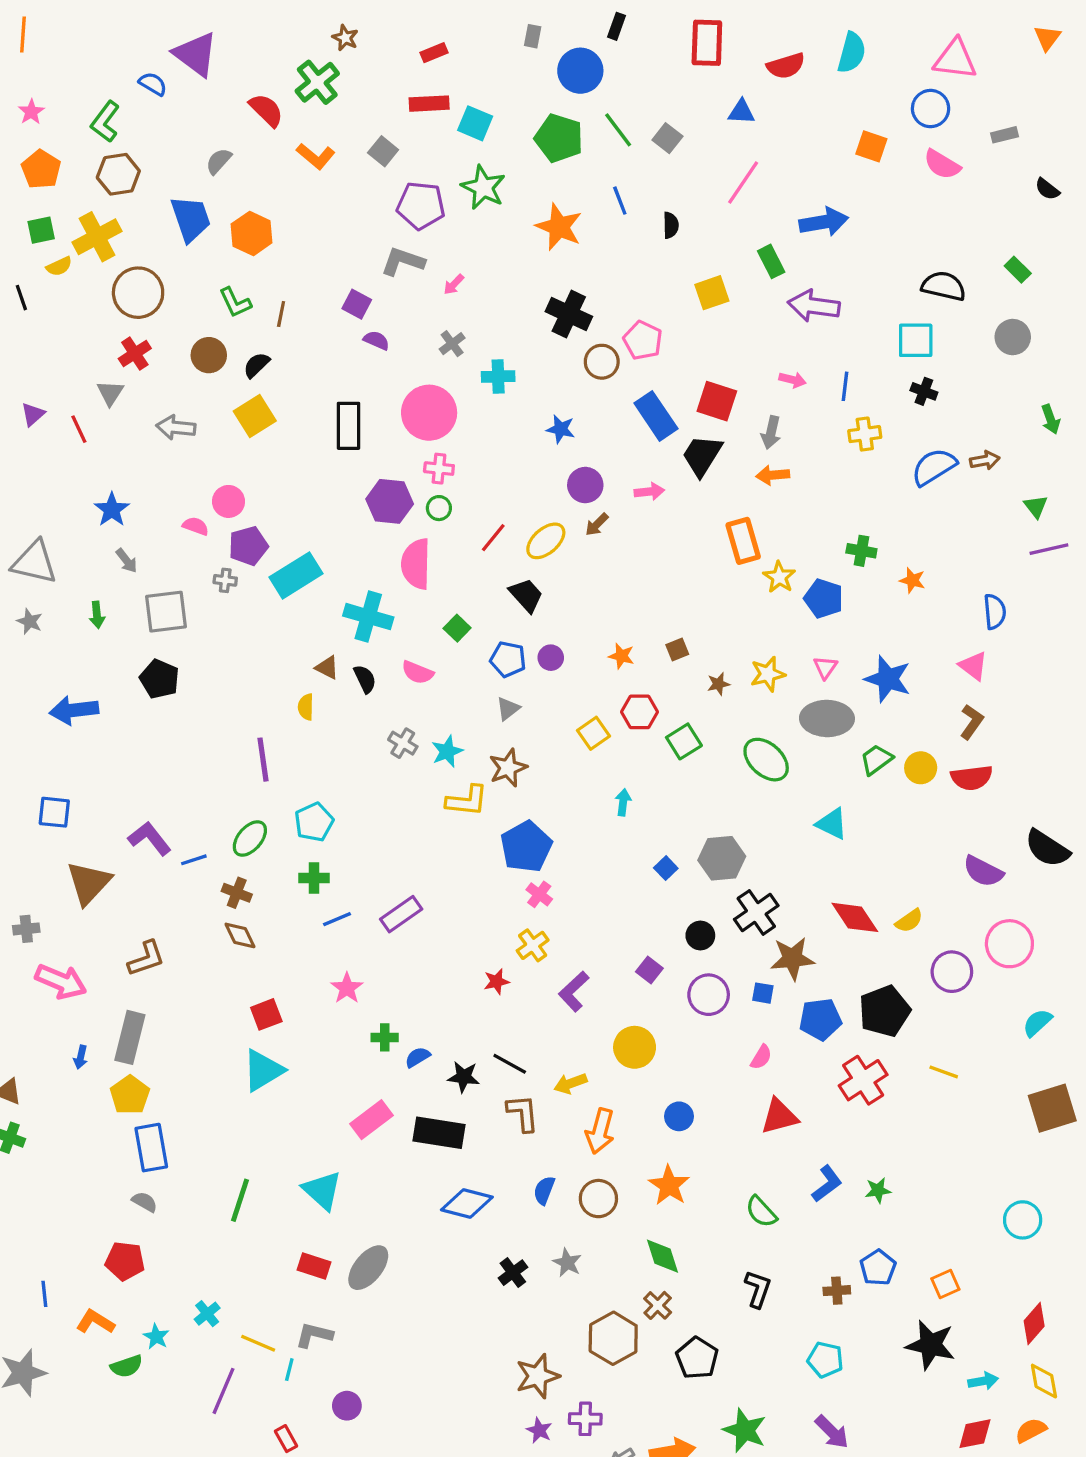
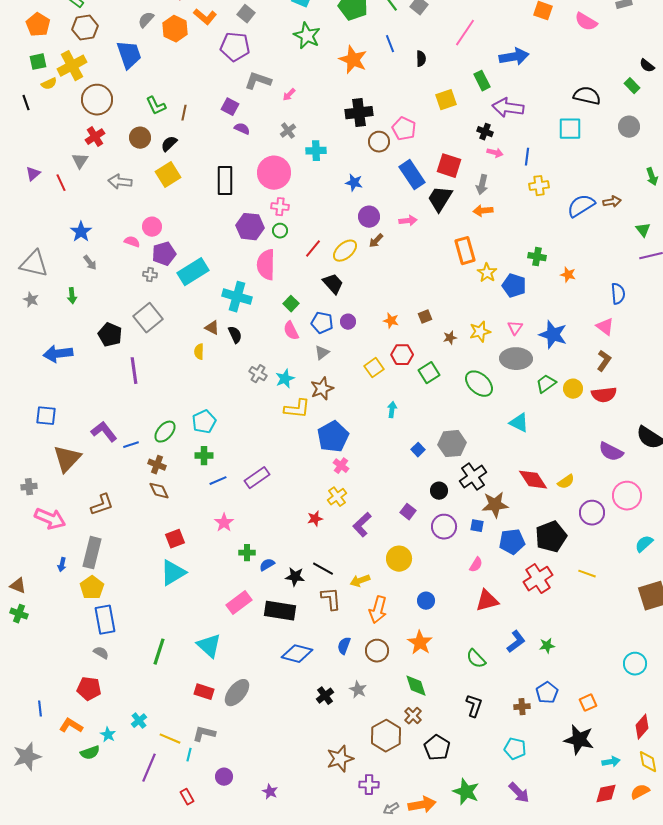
black semicircle: (1047, 189) -> (647, 66), moved
purple pentagon: (421, 206) -> (235, 47), moved
orange hexagon: (252, 233) -> (175, 29), moved
black cross: (569, 314) -> (359, 113), turned -32
black cross: (924, 391) -> (485, 132), moved
gray square: (166, 612) -> (148, 318), moved, turned -32
pink semicircle: (418, 672) -> (291, 331), moved, turned 42
purple line: (263, 760) -> (134, 371), moved
purple star: (539, 1430) -> (270, 792), moved

